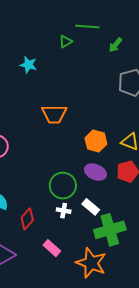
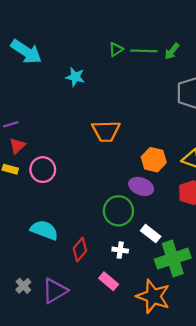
green line: (87, 27) -> (144, 51), moved
purple ellipse: (95, 172) -> (141, 186), moved
white cross: (64, 211) -> (120, 250), moved

